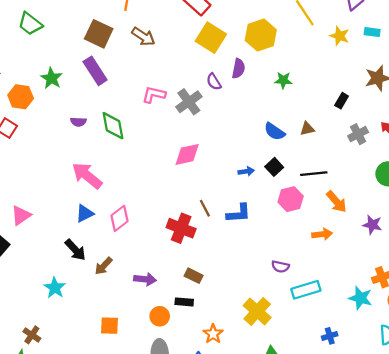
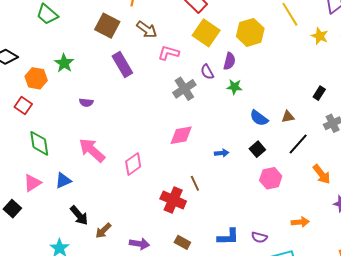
purple rectangle: (95, 71) -> (122, 65), moved
green star: (283, 80) -> (234, 87), moved
pink L-shape: (154, 95) -> (169, 53), moved
green diamond: (113, 126) -> (39, 143), moved
blue arrow: (246, 171) -> (222, 153), moved
black line: (314, 174) -> (298, 144), moved, turned -45
orange arrow: (336, 202) -> (322, 174), moved
blue triangle: (85, 213) -> (63, 181), moved
blue L-shape: (239, 213) -> (228, 237), moved
pink diamond: (119, 218) -> (133, 164), moved
orange arrow: (322, 234) -> (300, 222), moved

